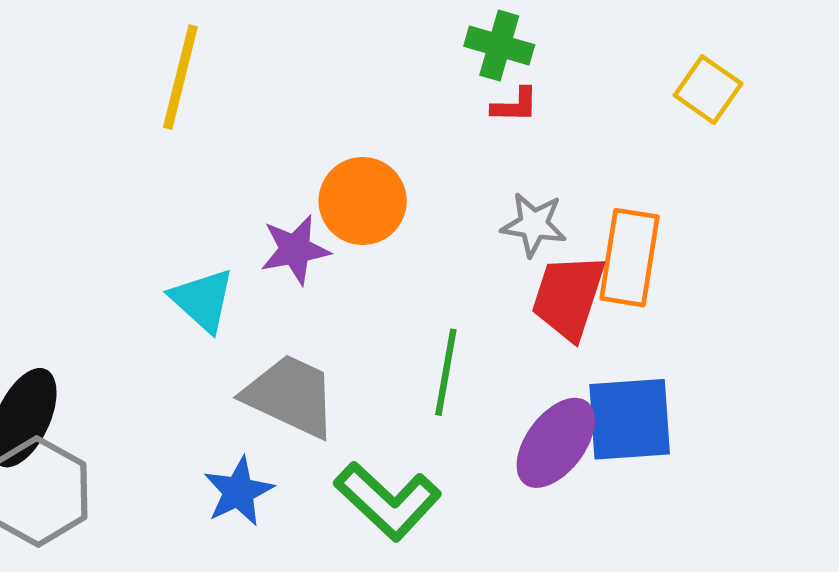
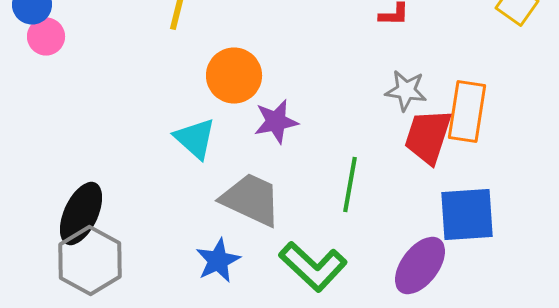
orange circle: (363, 201) -> (234, 76), moved
purple star: (295, 250) -> (276, 122), moved
purple ellipse: (556, 443) -> (420, 266), moved

